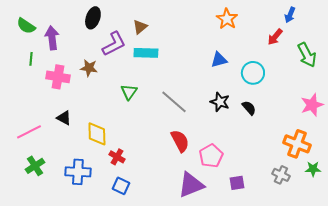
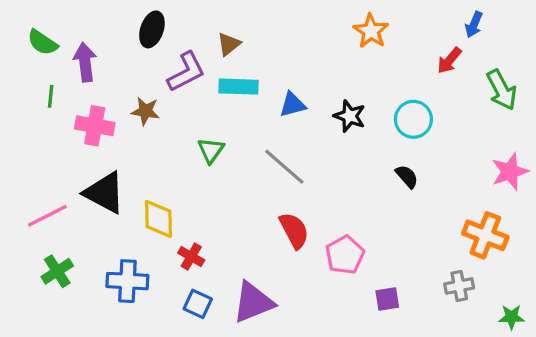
blue triangle: (219, 60) -> (292, 105), moved
black star: (220, 102) -> (350, 116), moved
black triangle: (64, 118) -> (105, 193), size x1.8
green star: (313, 169) -> (511, 317), moved
gray cross: (281, 175) -> (459, 286), turned -36
purple triangle: (191, 185) -> (253, 302), moved

